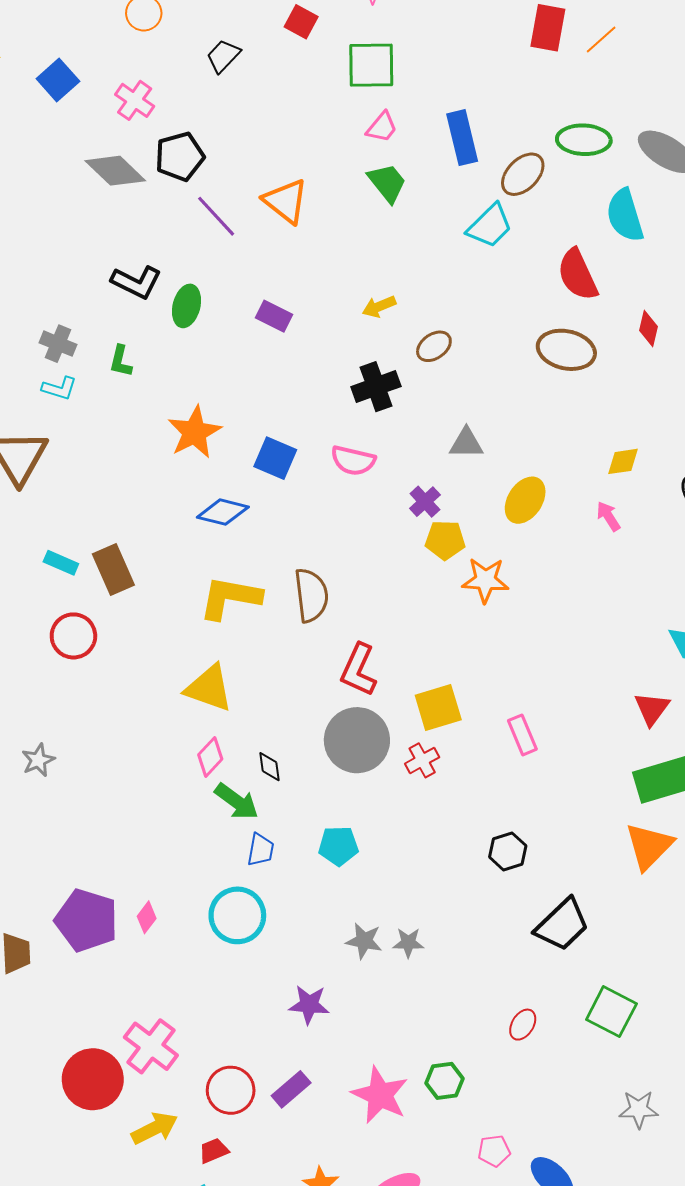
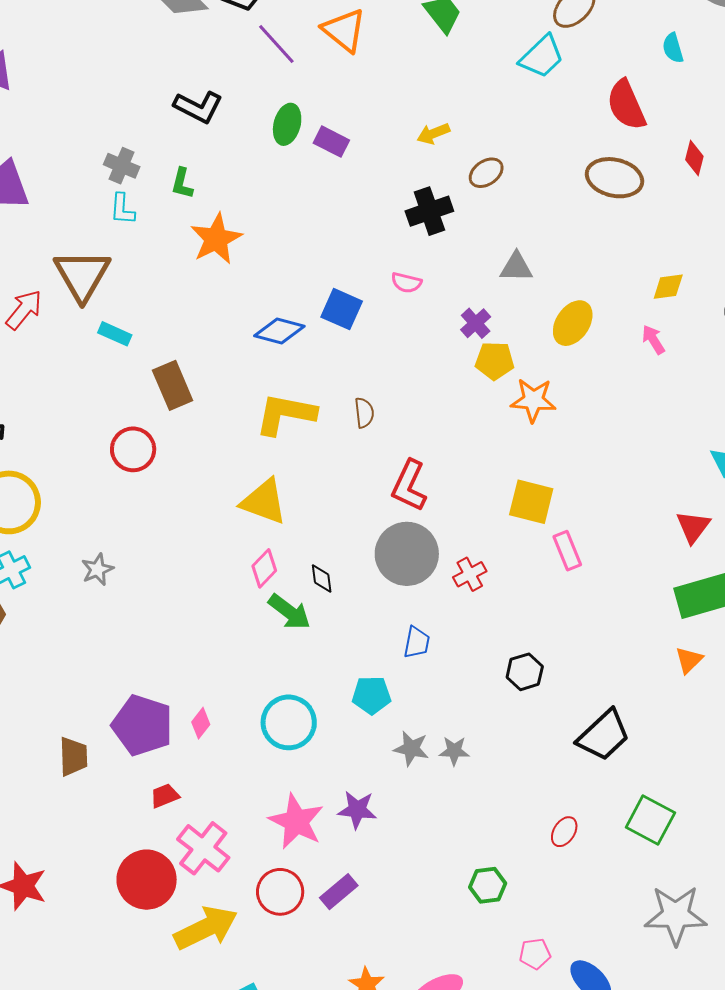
cyan semicircle: (625, 215) -> (673, 48), size x0.6
green ellipse: (186, 306) -> (287, 124), moved
cyan L-shape: (59, 388) -> (122, 209), turned 76
orange star: (194, 432) -> (216, 239), moved
blue square: (275, 458) -> (342, 309), moved
pink semicircle: (353, 461) -> (406, 283), size x0.7
cyan rectangle: (61, 563) -> (115, 334), moved
brown semicircle: (311, 595) -> (364, 413), size x0.6
yellow square: (438, 707) -> (531, 502), moved, turned 30
cyan pentagon: (338, 846) -> (371, 695), moved
orange triangle: (649, 846) -> (689, 660), size x0.6
blue trapezoid: (261, 850) -> (417, 642), moved
black hexagon: (508, 851) -> (525, 672), moved
pink star: (380, 1095) -> (296, 821), moved
gray star: (639, 1109) -> (676, 915), size x1.6
yellow arrow: (154, 1128) -> (206, 928), size x1.4
red trapezoid: (214, 1151) -> (165, 796), moved

